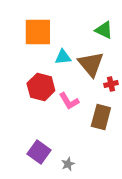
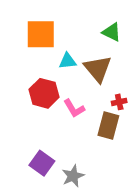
red cross: (111, 84) -> (119, 102), moved
gray star: (68, 164) -> (73, 176), size x1.5

